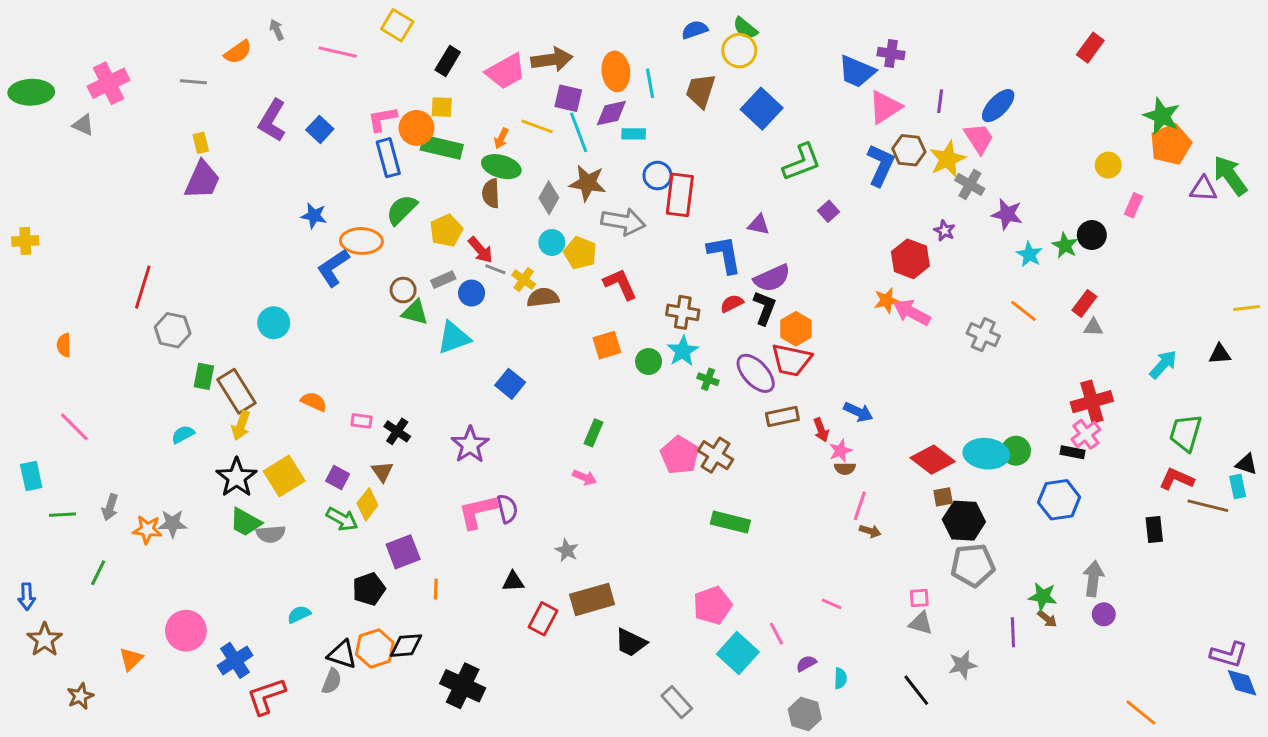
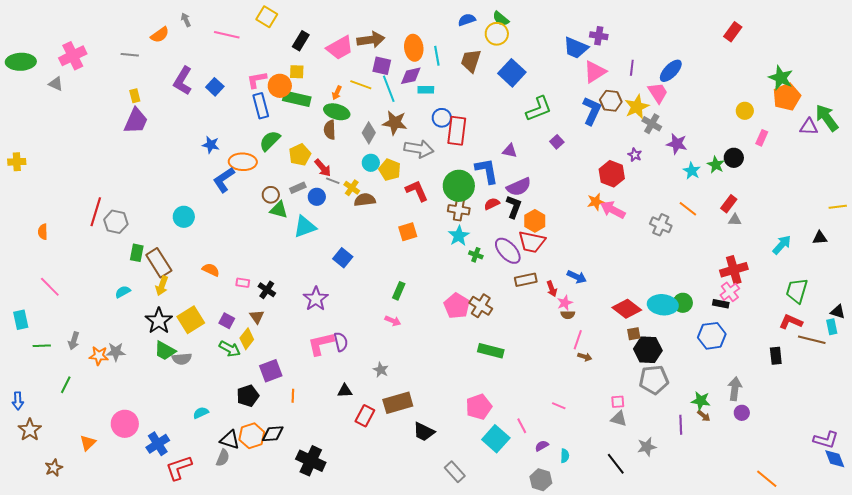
red line: (143, 287) -> (96, 212), moved
green circle: (649, 361) -> (459, 186), moved, size x1.8

